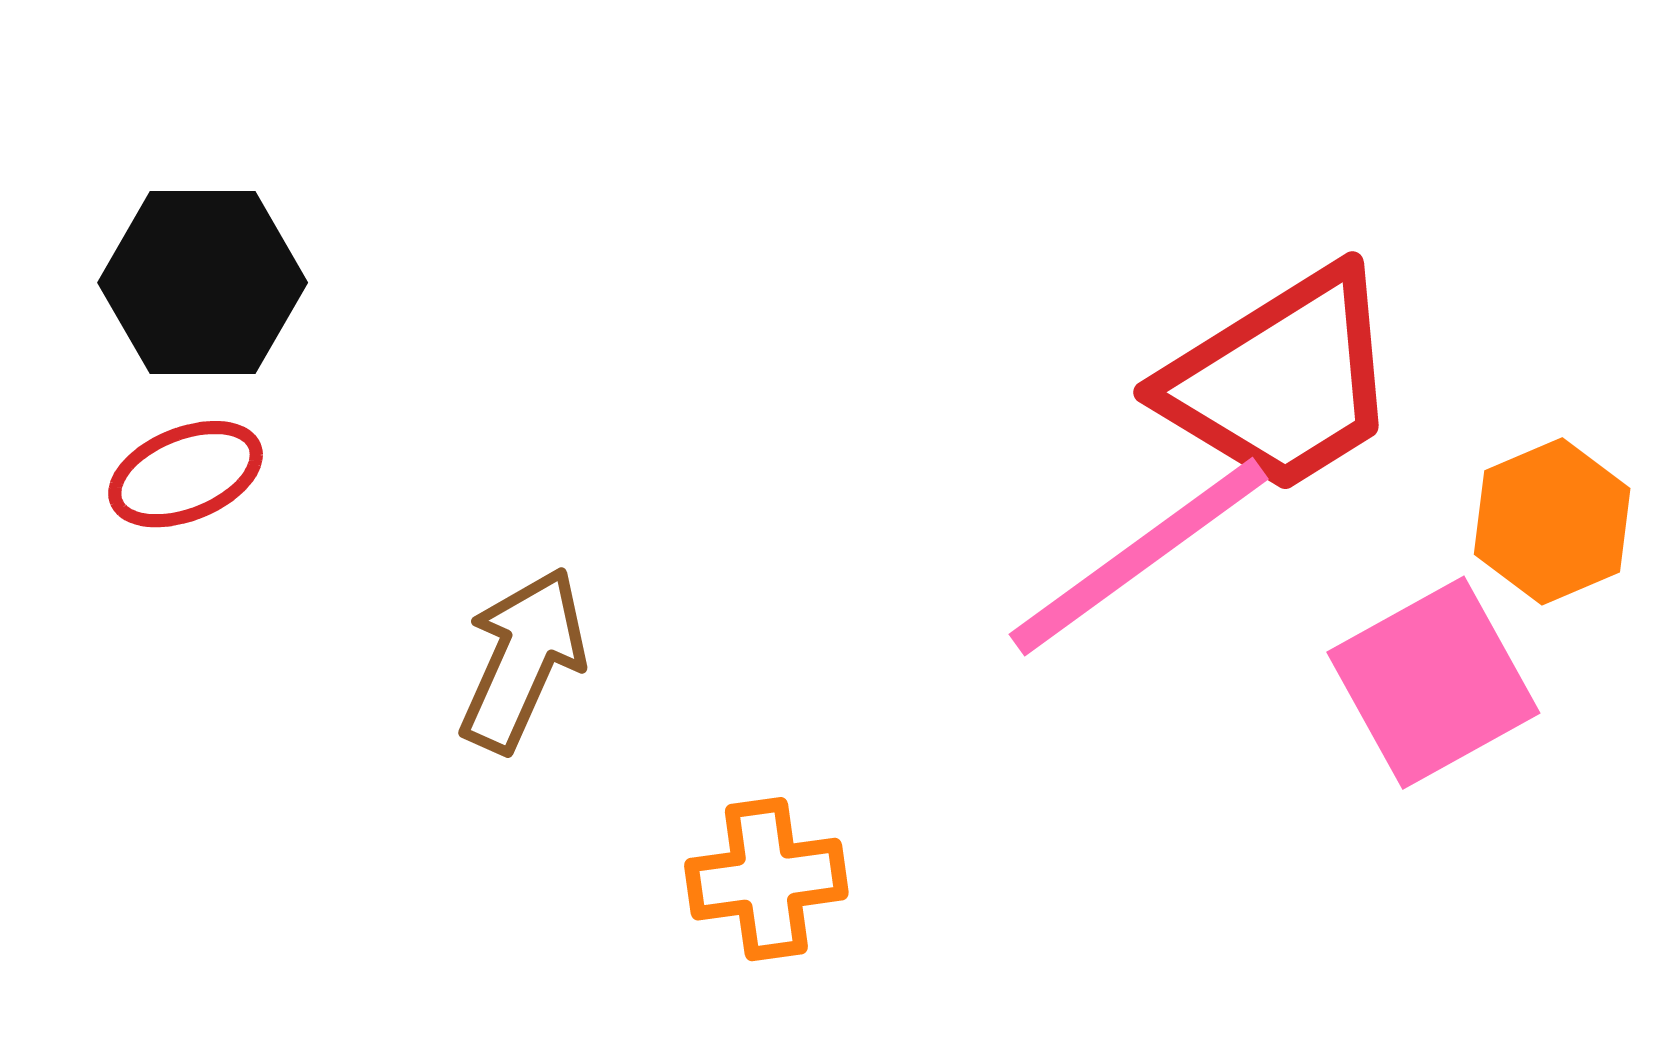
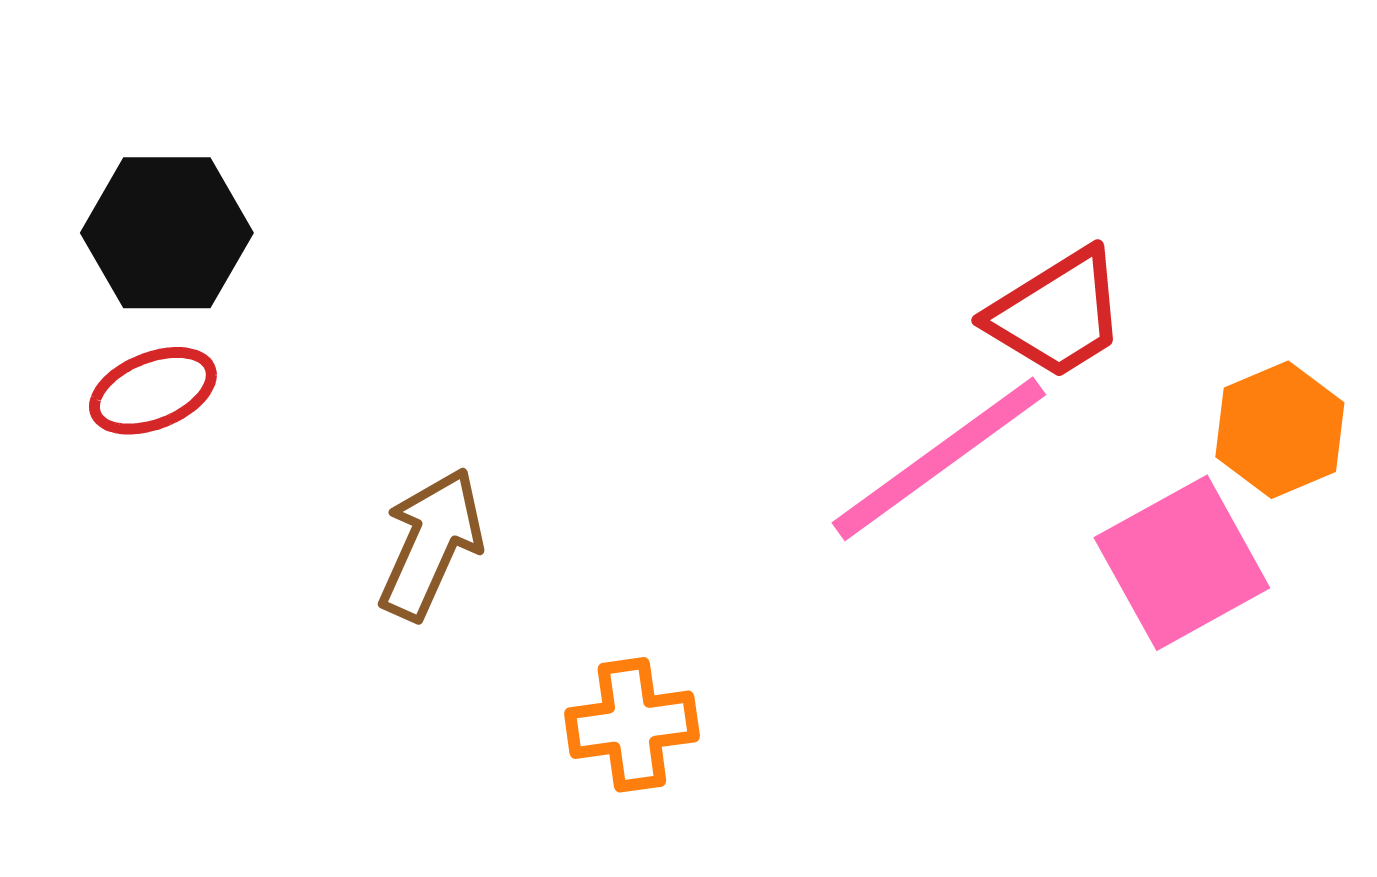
red trapezoid: (1282, 381) -> (1057, 314), size x0.7

